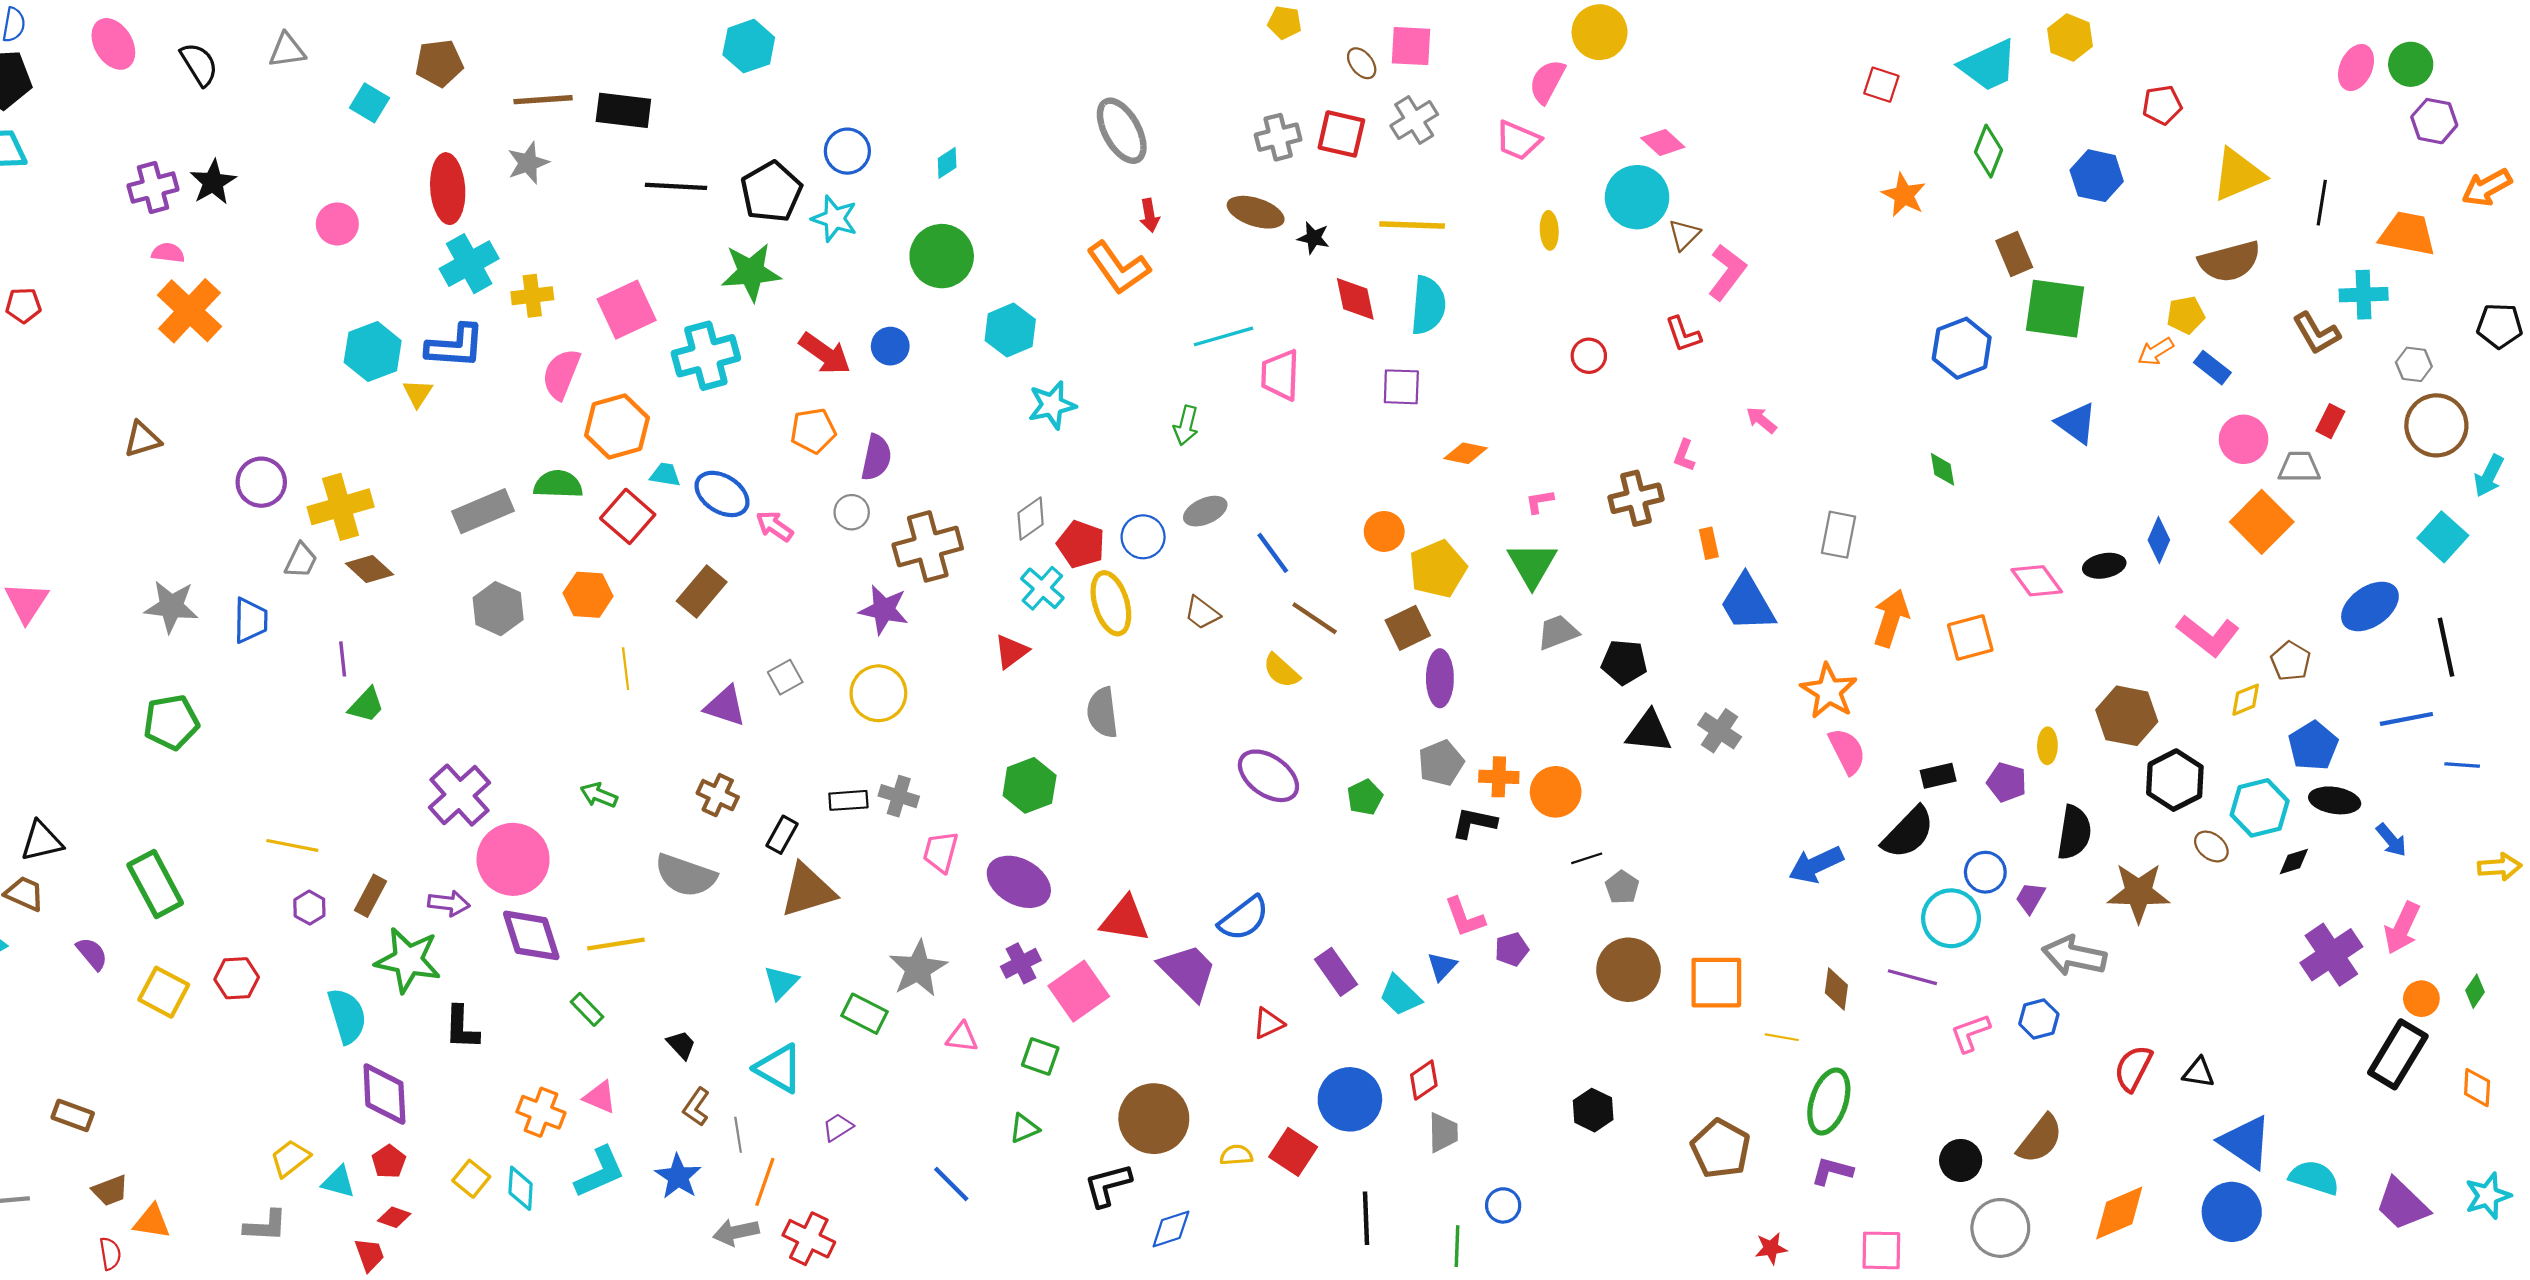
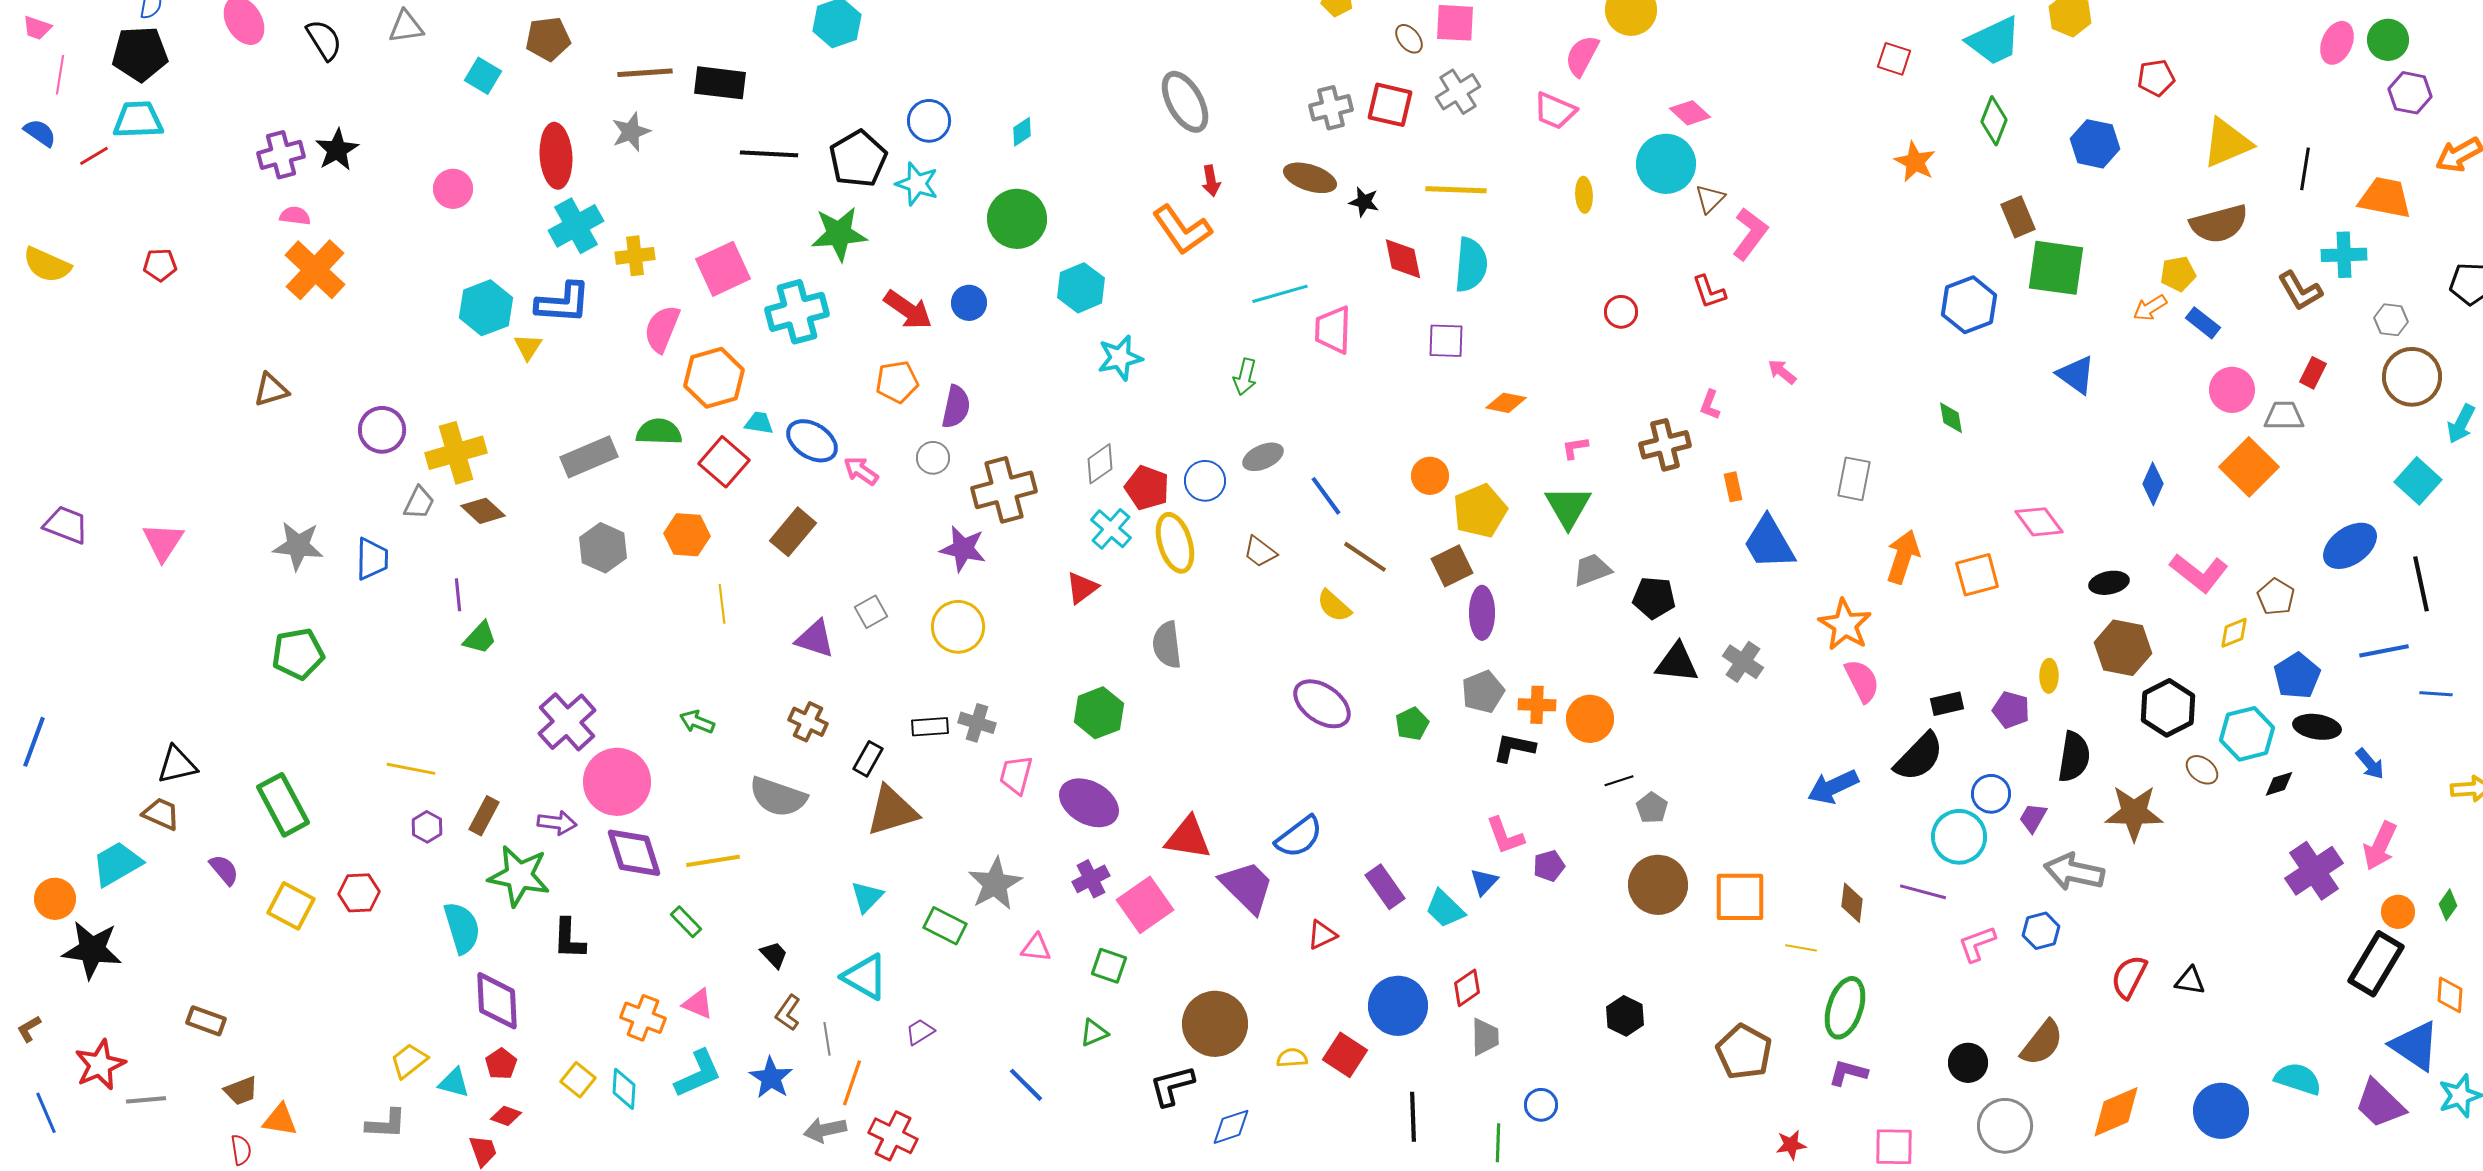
black ellipse: (2104, 566) -> (2109, 583), moved
blue triangle: (2246, 1142) -> (2415, 1046), moved

